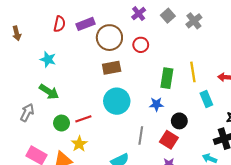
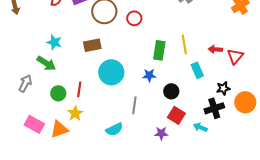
cyan star: (48, 59) -> (54, 42), moved
brown rectangle: (112, 68) -> (92, 45), moved
red line: (83, 119) -> (79, 89), turned -63
red square: (169, 140) -> (176, 115), moved

